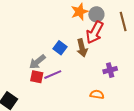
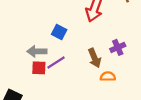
brown arrow: (82, 48) -> (94, 58), moved
gray arrow: (37, 62) -> (37, 51), turned 48

